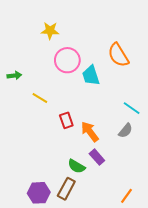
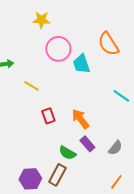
red rectangle: (66, 120) -> (48, 116), moved
gray semicircle: (125, 131) -> (115, 148), moved

